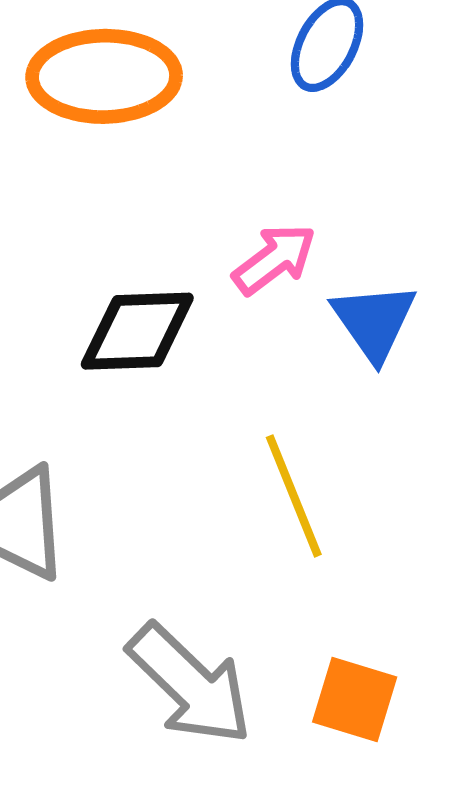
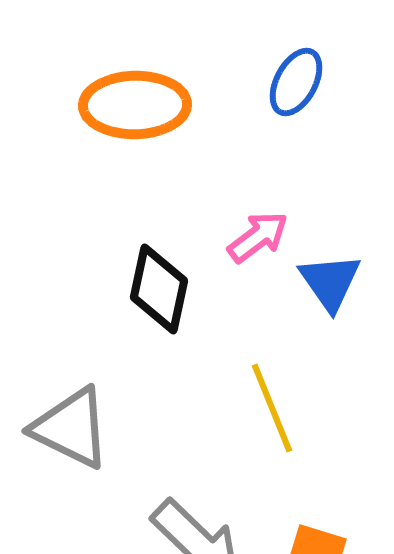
black diamond: (137, 331) -> (159, 289), turned -76

